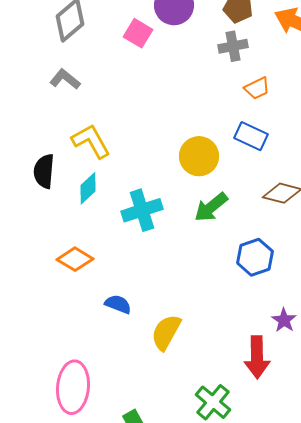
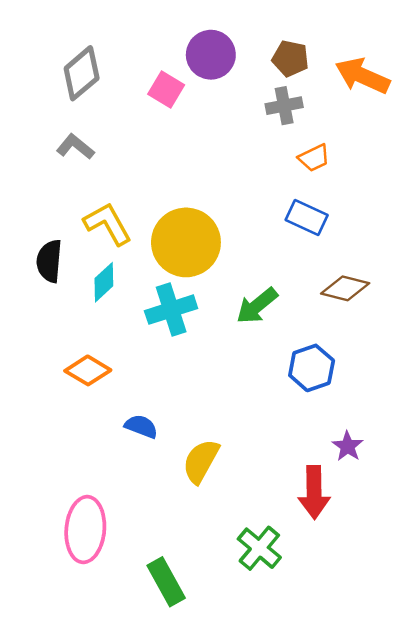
yellow circle: (199, 156) -> (186, 242), moved, size x1.4

